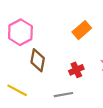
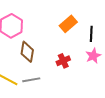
gray line: (63, 95) -> (31, 80), moved

